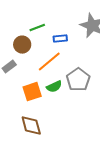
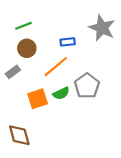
green line: (37, 28) -> (24, 26), moved
brown diamond: (31, 126) -> (19, 135), moved

